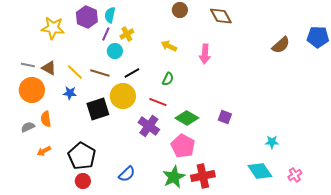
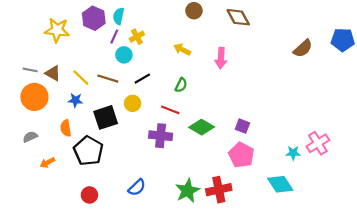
yellow circle: (123, 96) -> (133, 103), size x0.6
orange semicircle: (46, 119) -> (66, 128), moved
purple cross: (149, 126) -> (161, 136), turned -30
pink pentagon: (183, 146) -> (241, 155), moved
black pentagon: (82, 156) -> (88, 151), moved
pink cross: (295, 175) -> (318, 143), moved, size x1.5

